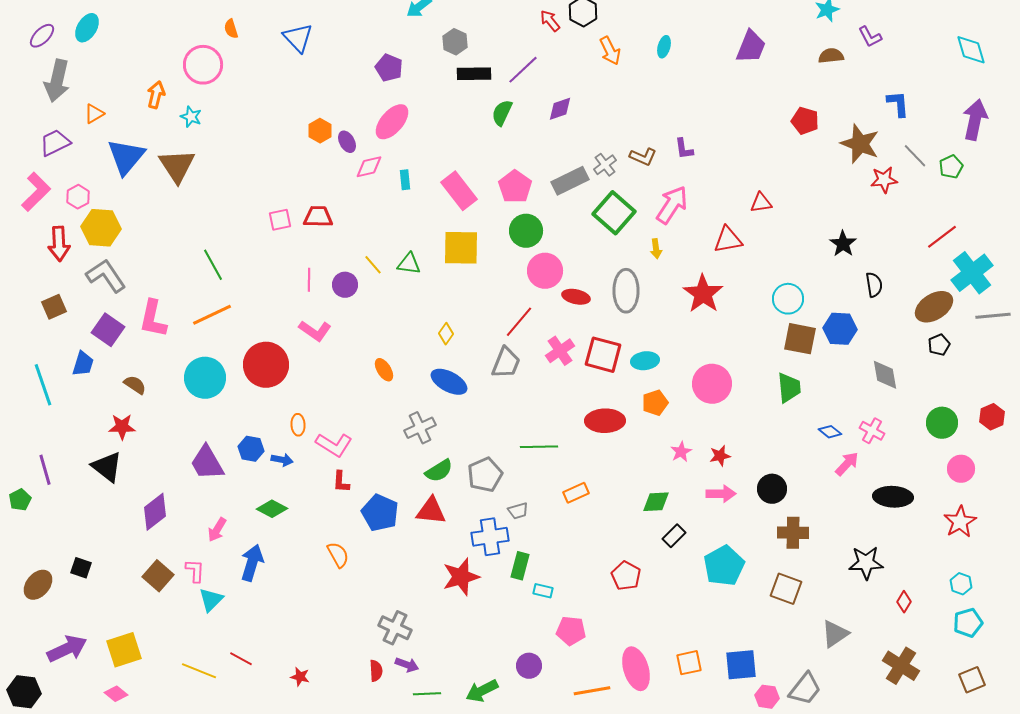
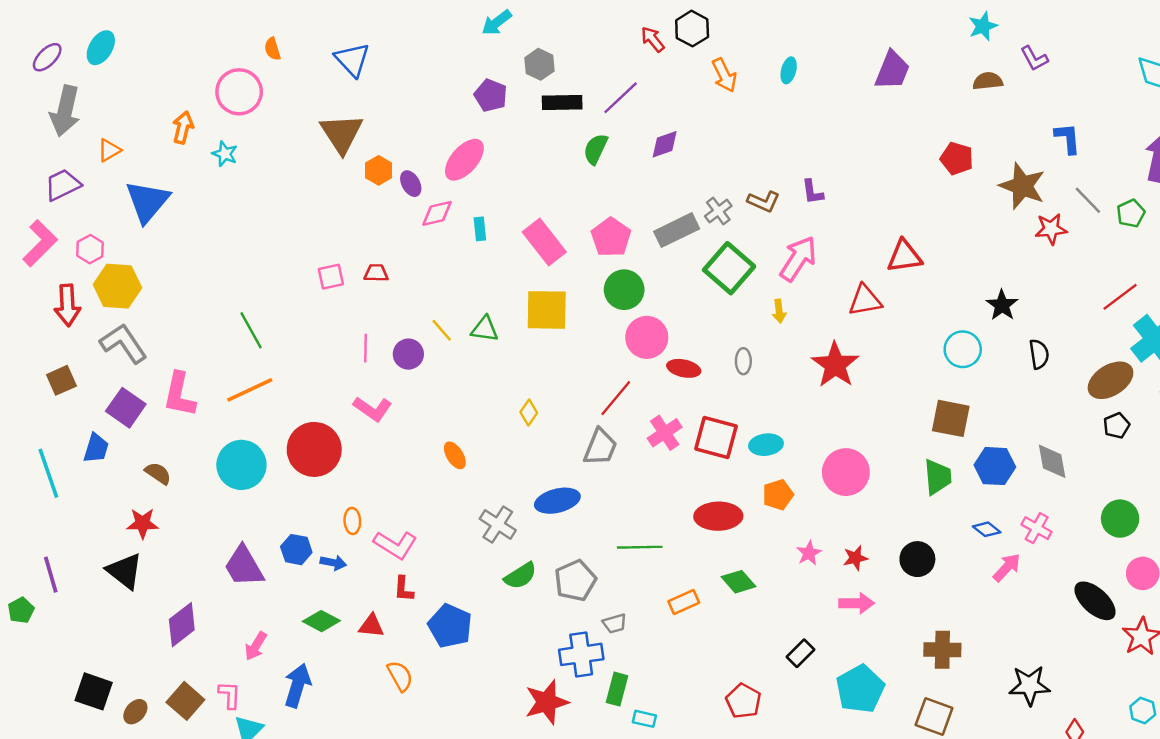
purple pentagon: (389, 68) -> (491, 95), moved
brown triangle: (177, 166) -> (342, 134), moved
red triangle: (761, 203) -> (904, 256), size x1.4
red trapezoid: (318, 217) -> (376, 273), size x0.7
gray ellipse: (626, 291) -> (743, 361), size x0.5
cyan circle: (788, 299) -> (963, 349), moved
blue hexagon: (840, 329) -> (995, 466), moved
blue ellipse: (449, 382) -> (557, 501), moved, turned -42
gray cross: (420, 428) -> (498, 525), turned -32
black circle: (772, 489) -> (917, 559), moved
black ellipse: (893, 497) -> (1095, 601), moved, turned 39
green diamond: (656, 502) -> (739, 582), moved, turned 52
red triangle: (431, 511) -> (371, 626), moved, size x0.7
black square: (81, 568) -> (94, 691), size x1.5
brown ellipse: (38, 585) -> (135, 712), moved, size x0.7

